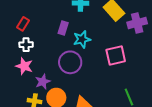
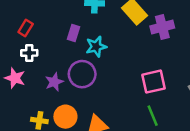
pink square: (116, 56) -> (154, 82), moved
pink star: (24, 66) -> (15, 78), moved
purple star: (43, 82) -> (54, 82), moved

